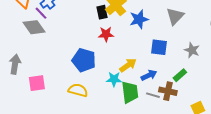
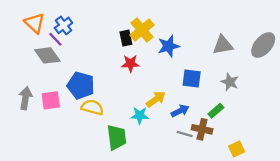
gray triangle: (175, 16) -> (223, 45), moved, turned 36
blue pentagon: (84, 60) -> (81, 85), moved
pink square: (37, 83) -> (51, 100), moved
yellow semicircle: (78, 90) -> (92, 107), moved
green trapezoid: (130, 92) -> (117, 137), moved

